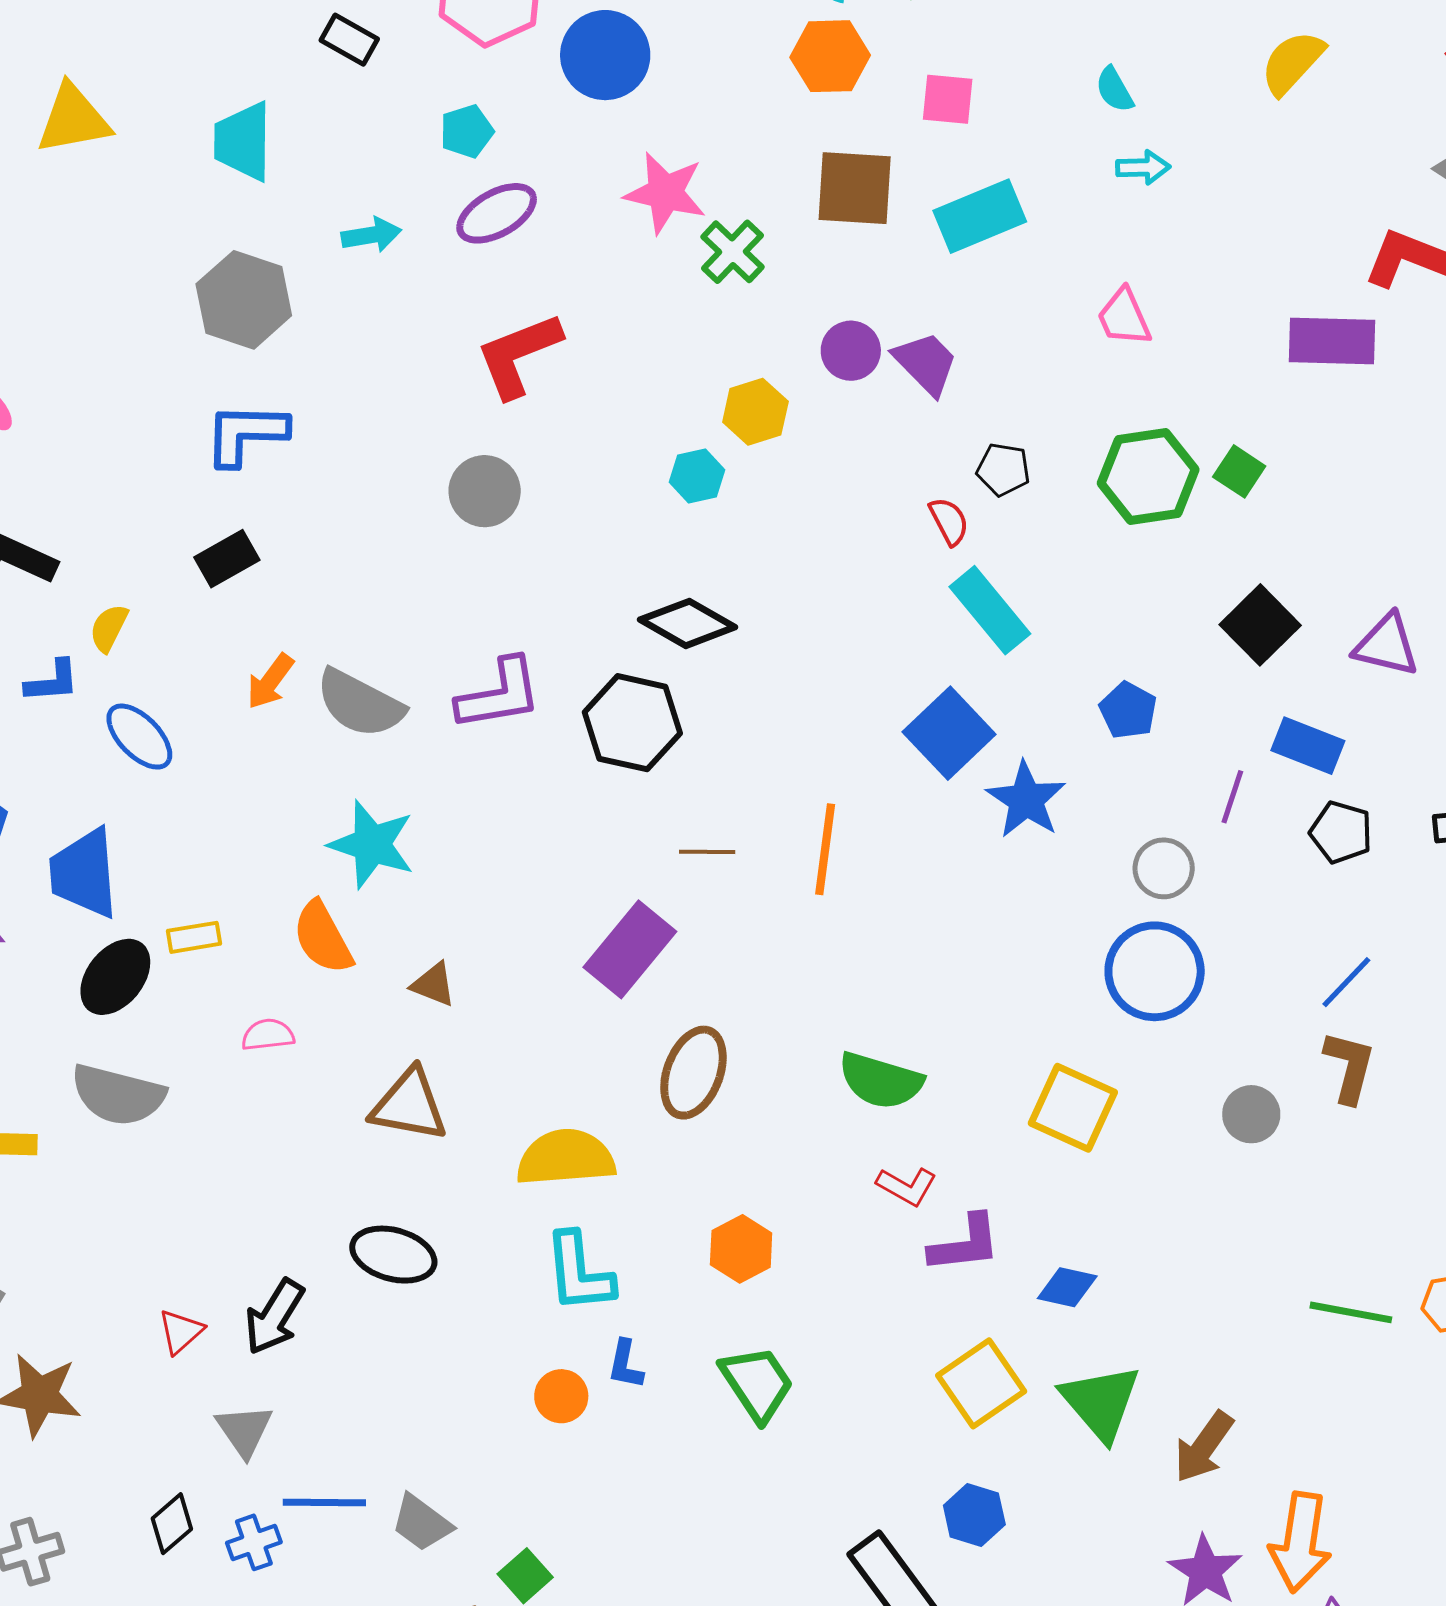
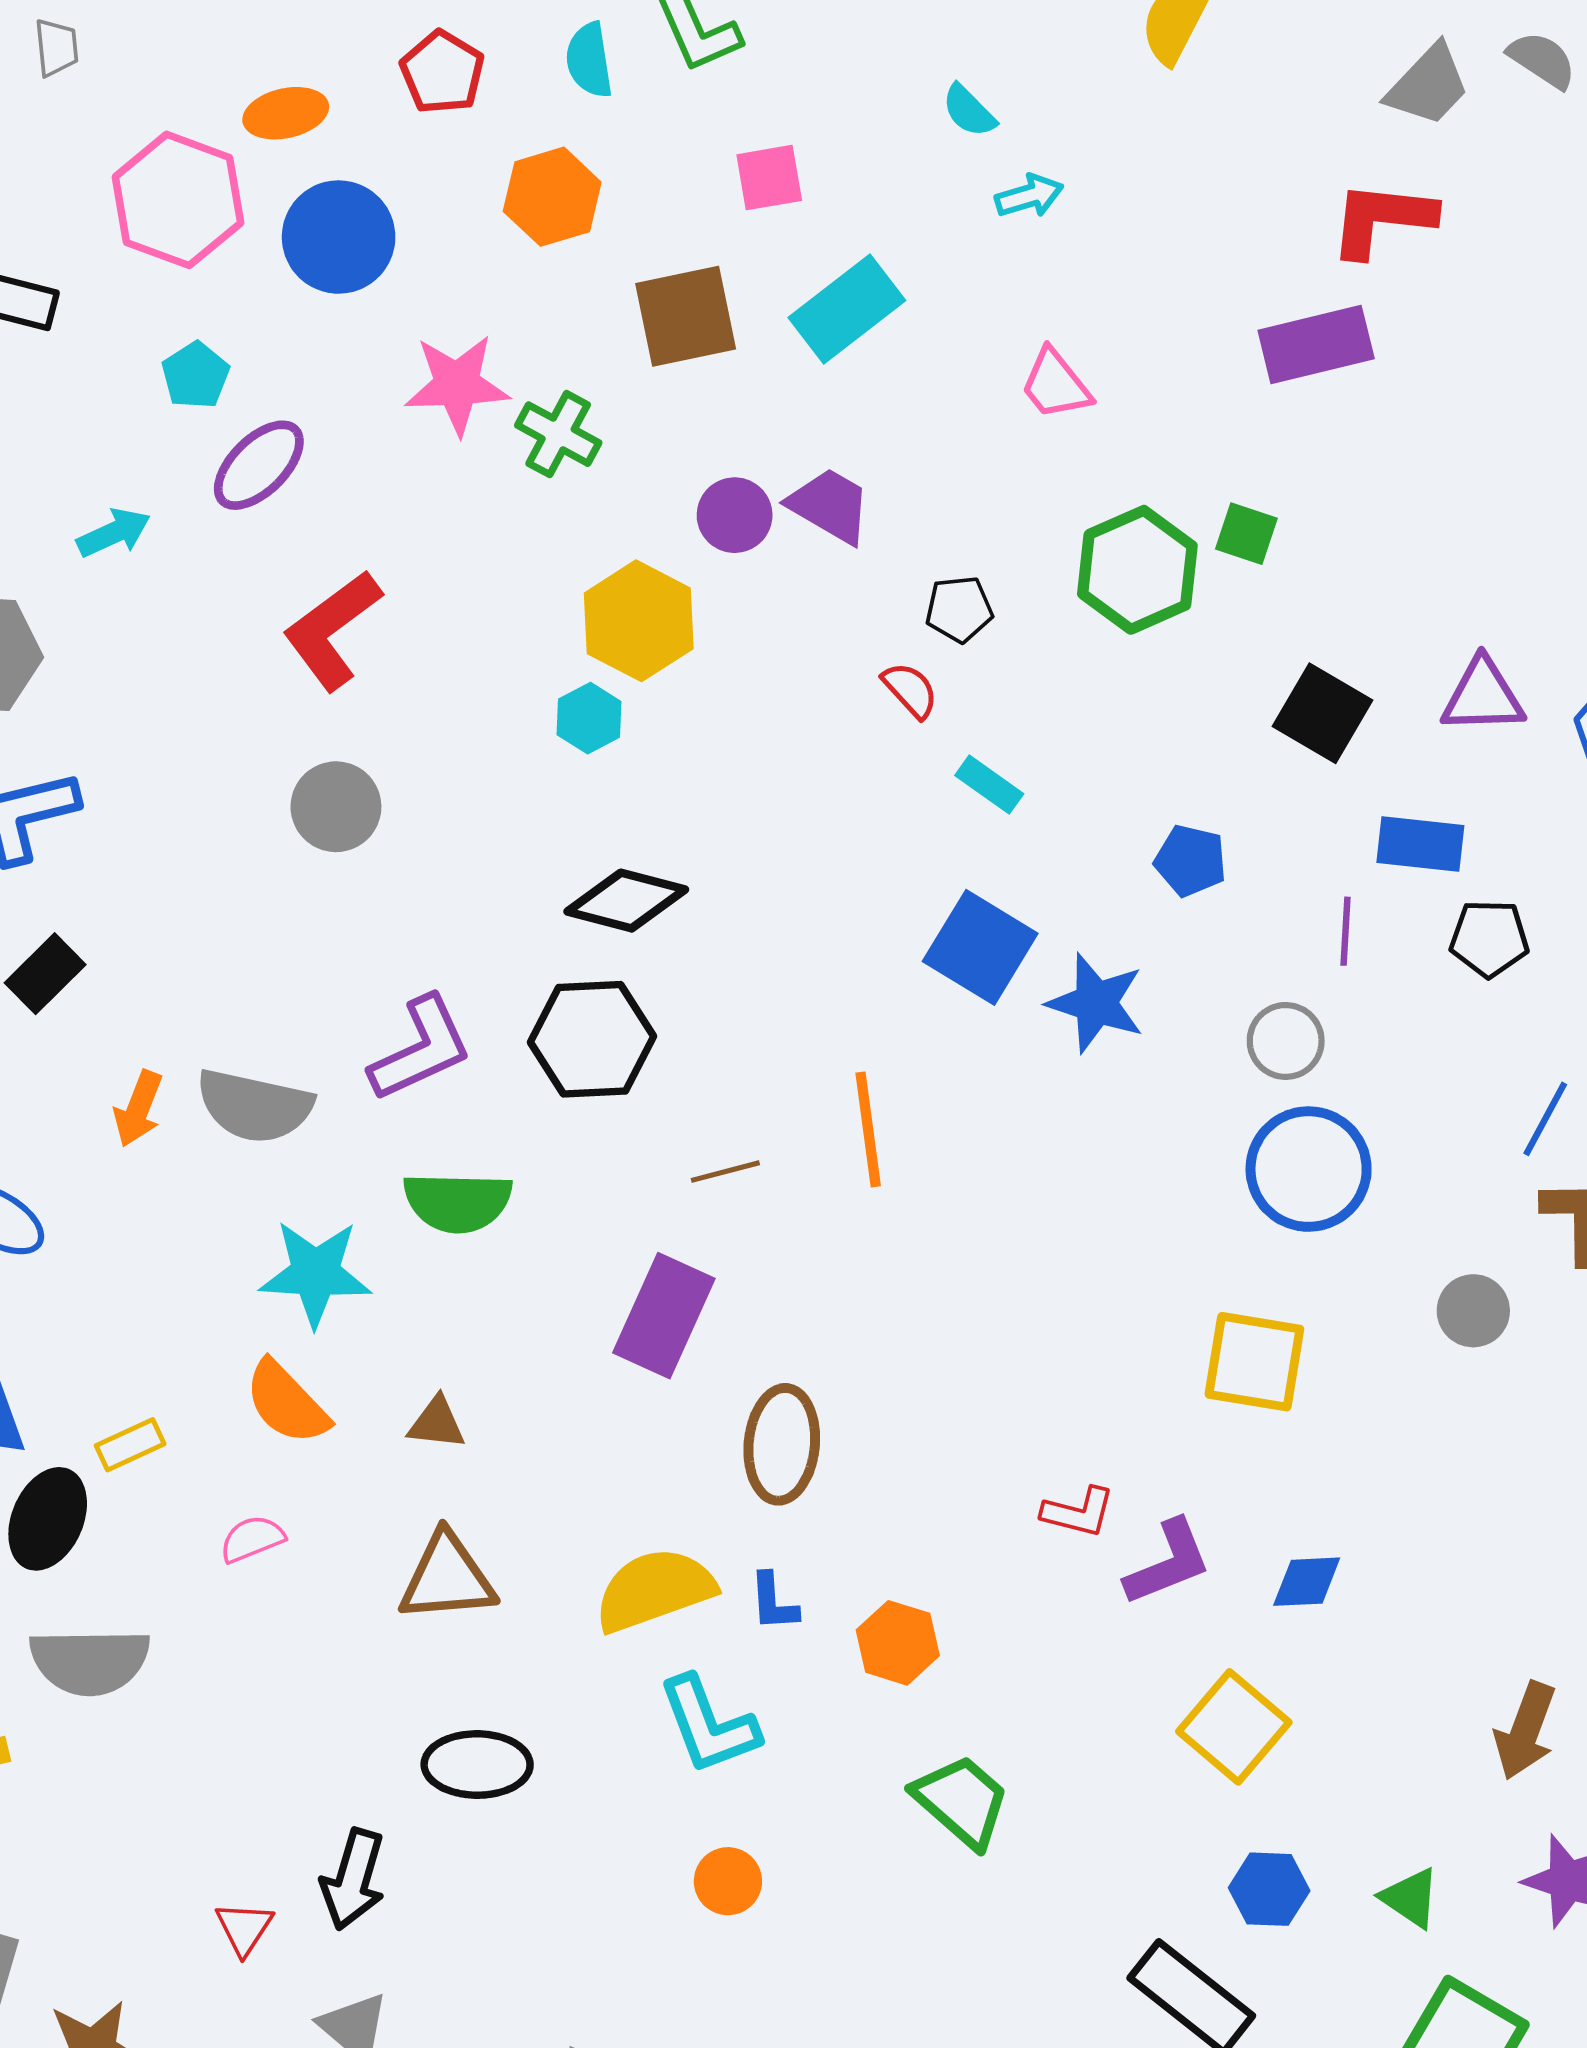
orange hexagon: (830, 56) -> (552, 197), moved
yellow hexagon: (755, 412) -> (639, 621), size x1.4
cyan rectangle: (990, 610) -> (989, 785), size x0.6
green semicircle: (881, 1081) -> (458, 1202), moved
blue L-shape: (625, 1364) -> (773, 1602), moved
green triangle: (1101, 1402) -> (1410, 1898), moved, size x0.6

